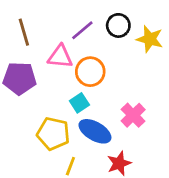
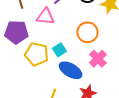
orange circle: (90, 72) -> (87, 32), moved
yellow pentagon: (53, 134) -> (37, 54), moved

